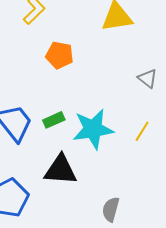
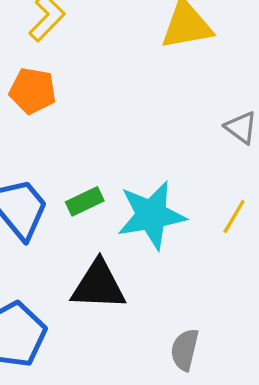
orange pentagon: (60, 55) -> (33, 91), moved

